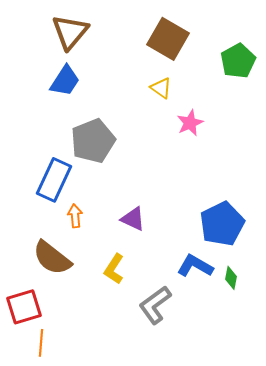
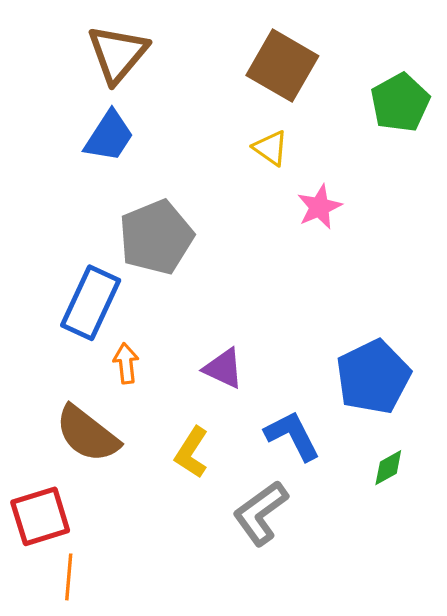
blue L-shape: (195, 266) -> (292, 436), moved, turned 33
green diamond: (231, 278) -> (388, 468), turned 50

